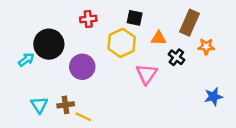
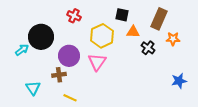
black square: (135, 18) -> (122, 15), moved
red cross: (88, 19) -> (74, 16), turned 32
pink triangle: (147, 74) -> (97, 62), moved
brown cross: (66, 105) -> (59, 75), moved

